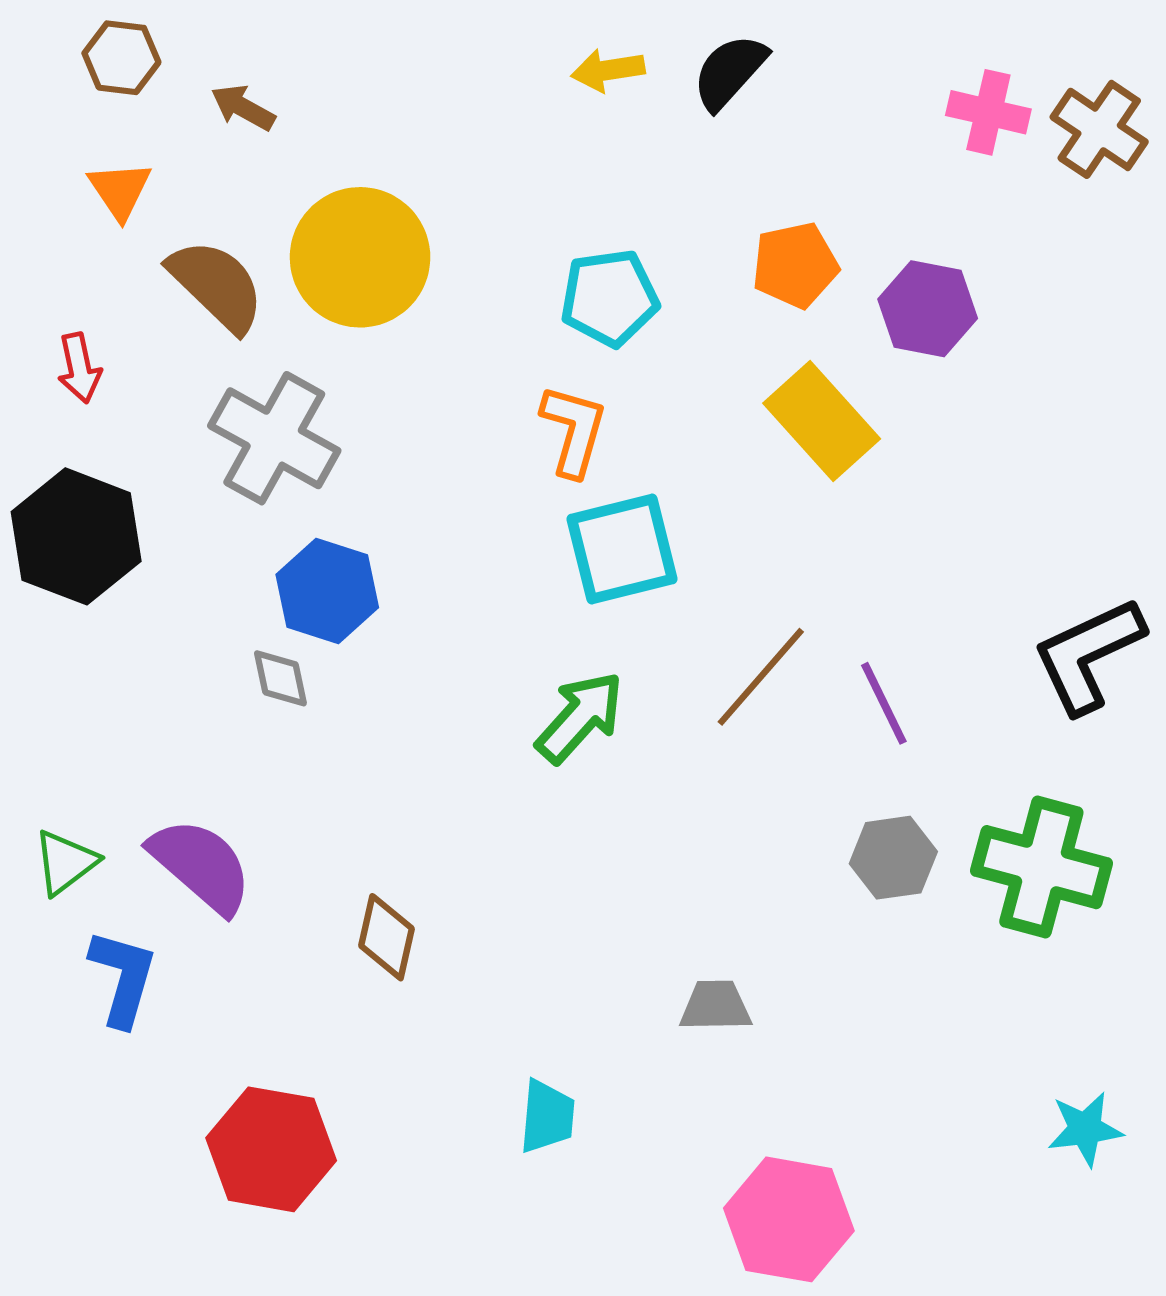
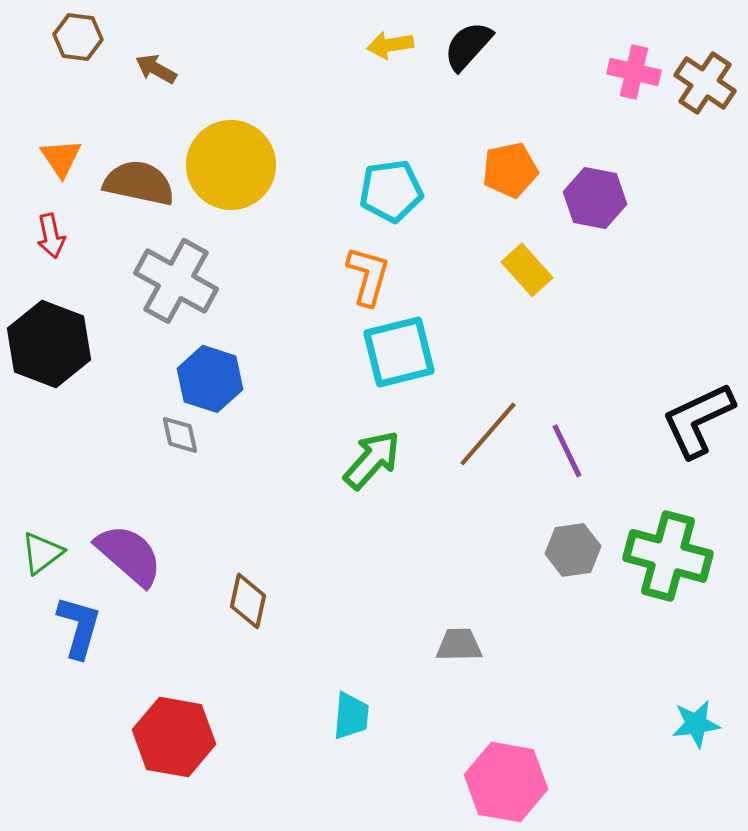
orange triangle: (120, 190) -> (61, 158), moved
brown semicircle: (217, 285) -> (139, 183), turned -32
yellow rectangle: (822, 421) -> (527, 270), size x0.7

